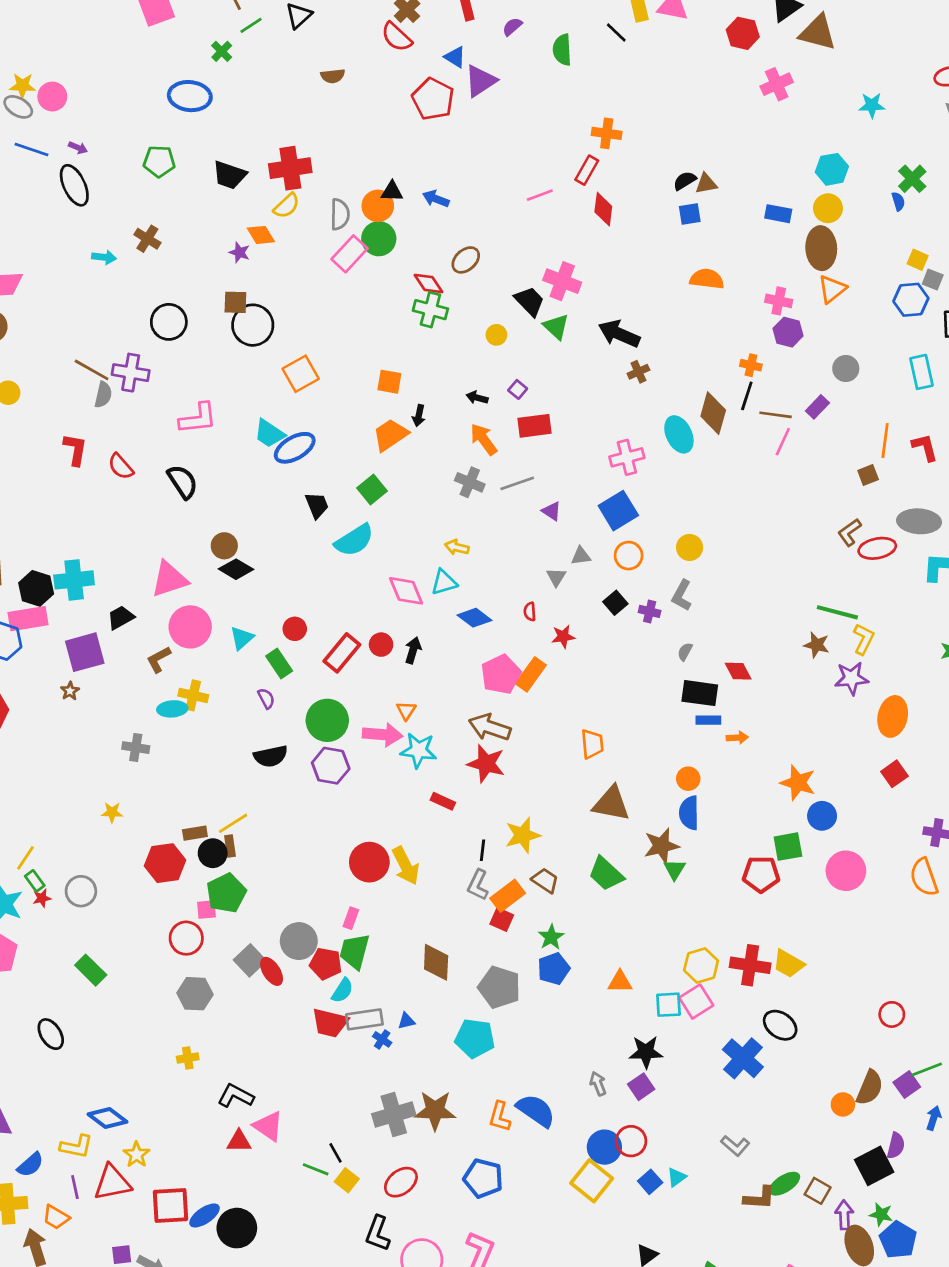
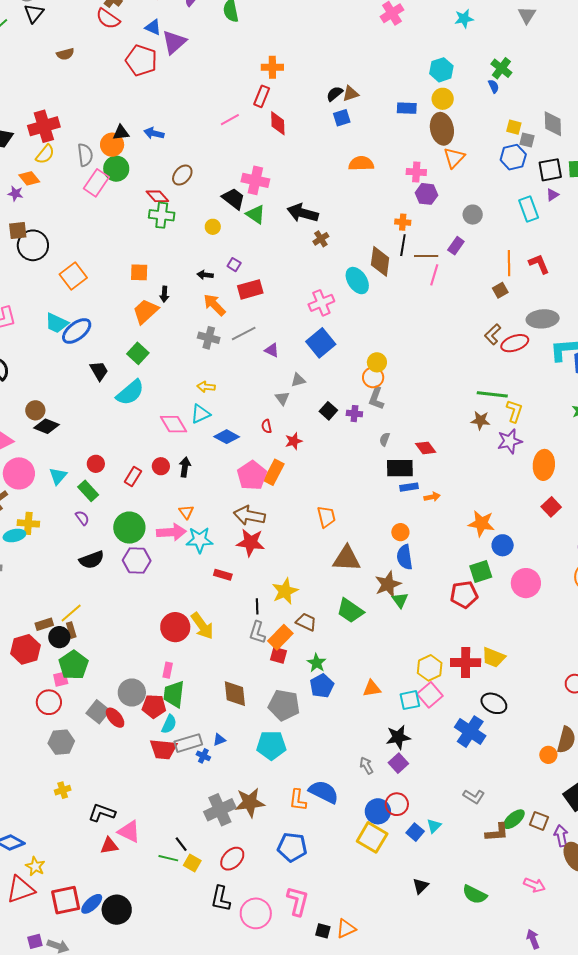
orange circle: (629, 556) -> (373, 377), moved
red rectangle: (342, 653) -> (133, 476), size x0.7

